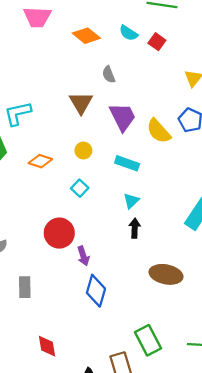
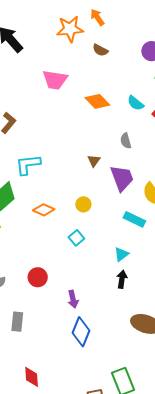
gray semicircle: (109, 75) -> (126, 141), moved
brown triangle: (81, 103) -> (94, 161), moved, size x0.6
cyan rectangle: (127, 163) -> (134, 219), moved
red circle: (59, 233) -> (38, 277), moved, size x0.7

